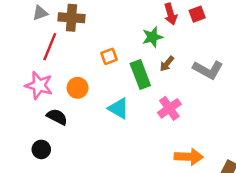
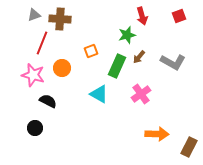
red square: (197, 14) -> (179, 16), moved
green rectangle: (140, 75) -> (117, 66), turned 45
orange circle: (78, 88) -> (62, 68), moved

